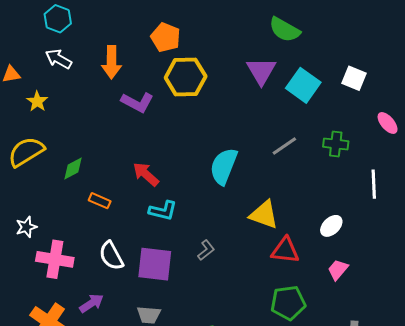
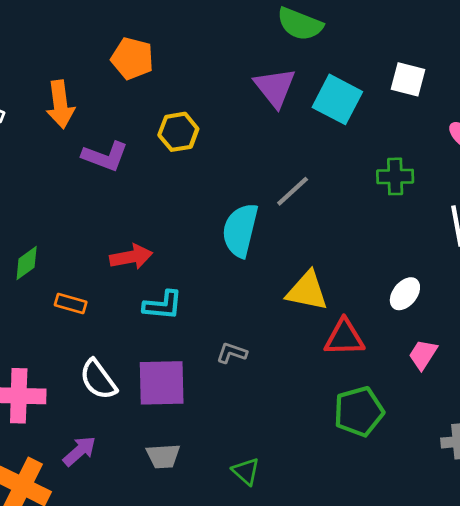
yellow hexagon: (186, 77) -> (178, 132), moved, size x0.7
gray line: (284, 146) -> (293, 191), moved
red arrow: (146, 174) -> (131, 257), turned 136
gray L-shape: (206, 250) -> (232, 353), turned -115

